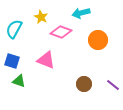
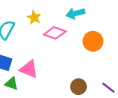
pink triangle: (46, 60) -> (29, 69), moved

